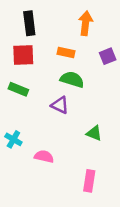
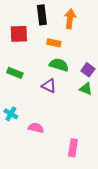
black rectangle: (29, 23) -> (42, 15), moved
red square: (23, 55) -> (19, 34), moved
purple square: (108, 56) -> (88, 70), moved, turned -32
green triangle: (94, 133) -> (86, 89), moved

